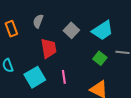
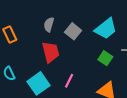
gray semicircle: (38, 21) -> (49, 25), moved
pink line: (64, 77) -> (69, 81), turned 40

